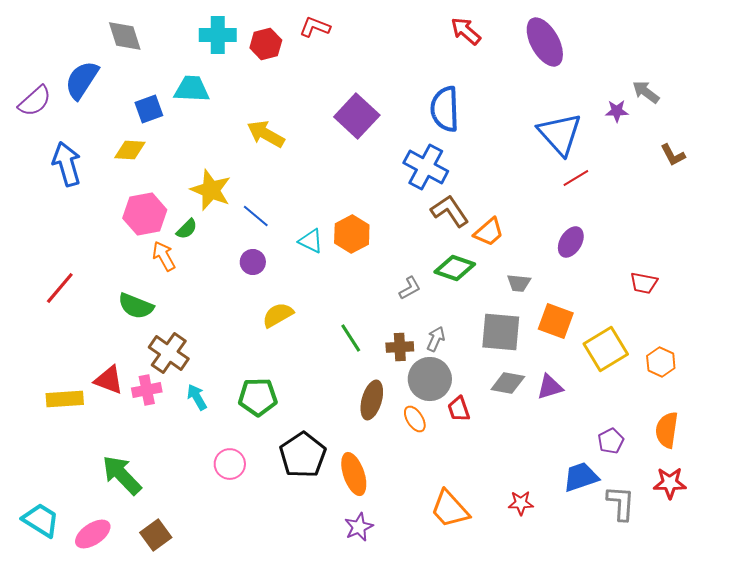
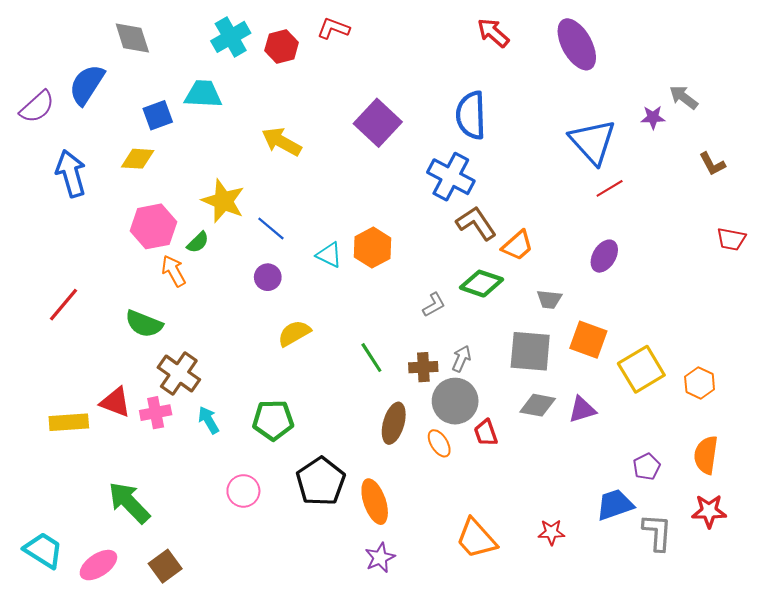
cyan cross: (218, 35) -> (231, 37), turned -30
red trapezoid: (644, 283) -> (731, 239), moved

